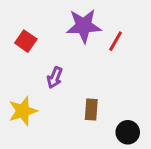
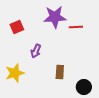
red square: (26, 41) -> (17, 27), turned 32
red line: (116, 41) -> (76, 27), turned 56

